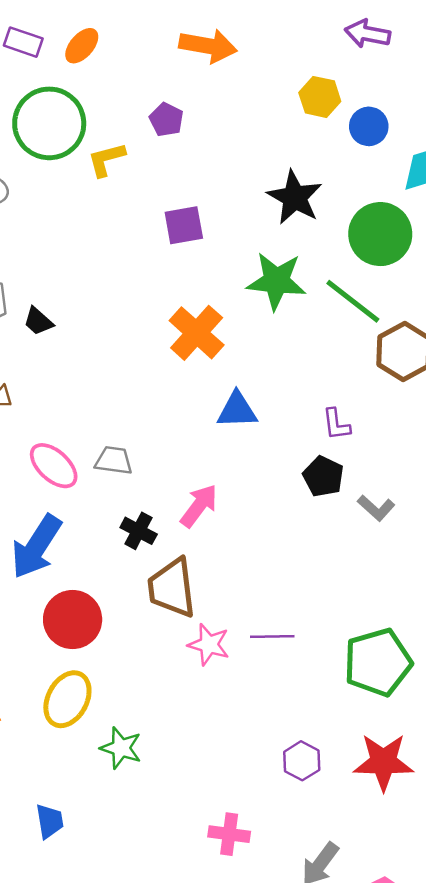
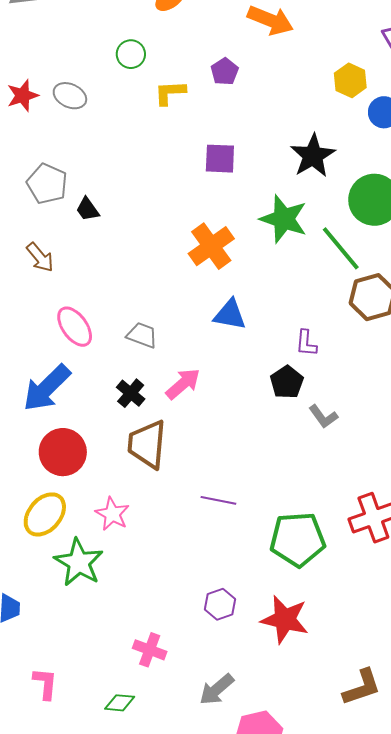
green circle: (49, 123) -> (131, 54), size x0.5
gray trapezoid: (114, 460) -> (142, 335), moved
pink star: (209, 645) -> (112, 514), moved
green star: (121, 748) -> (79, 562), size x1.4

